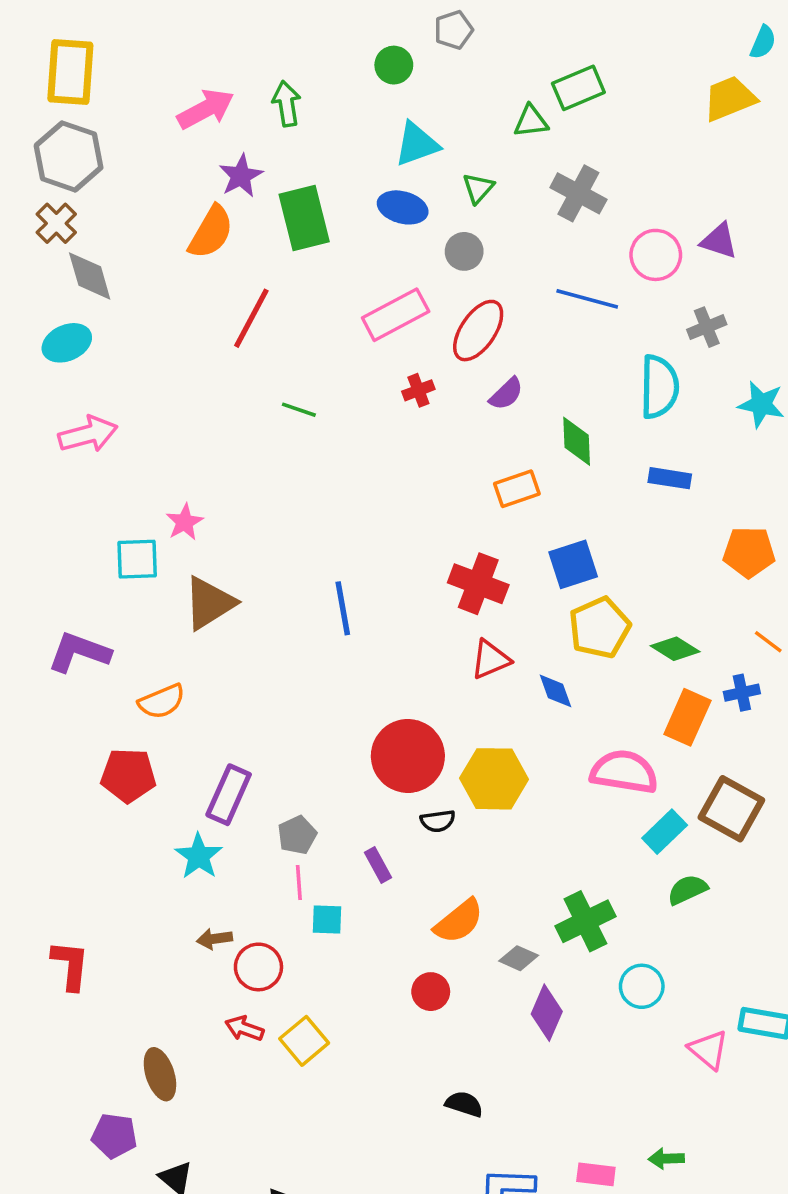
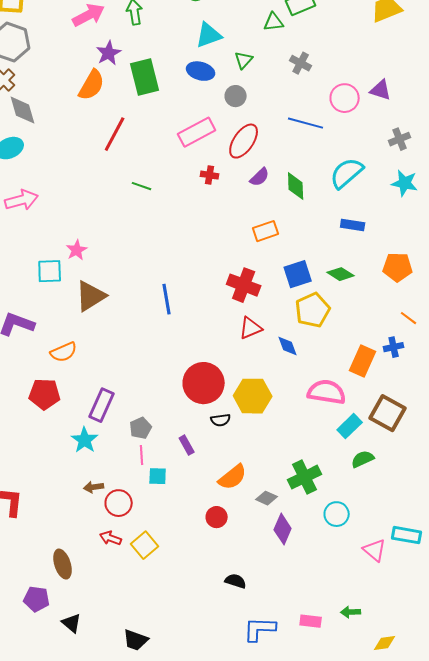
gray cross: (578, 193) -> (301, 63), size x0.7
gray cross: (707, 327) -> (400, 139), moved
cyan semicircle: (659, 387) -> (347, 173), turned -132
red cross: (418, 390) -> (210, 175), turned 30
green diamond: (577, 441) -> (296, 186), moved
green diamond: (675, 649) -> (341, 274), moved

